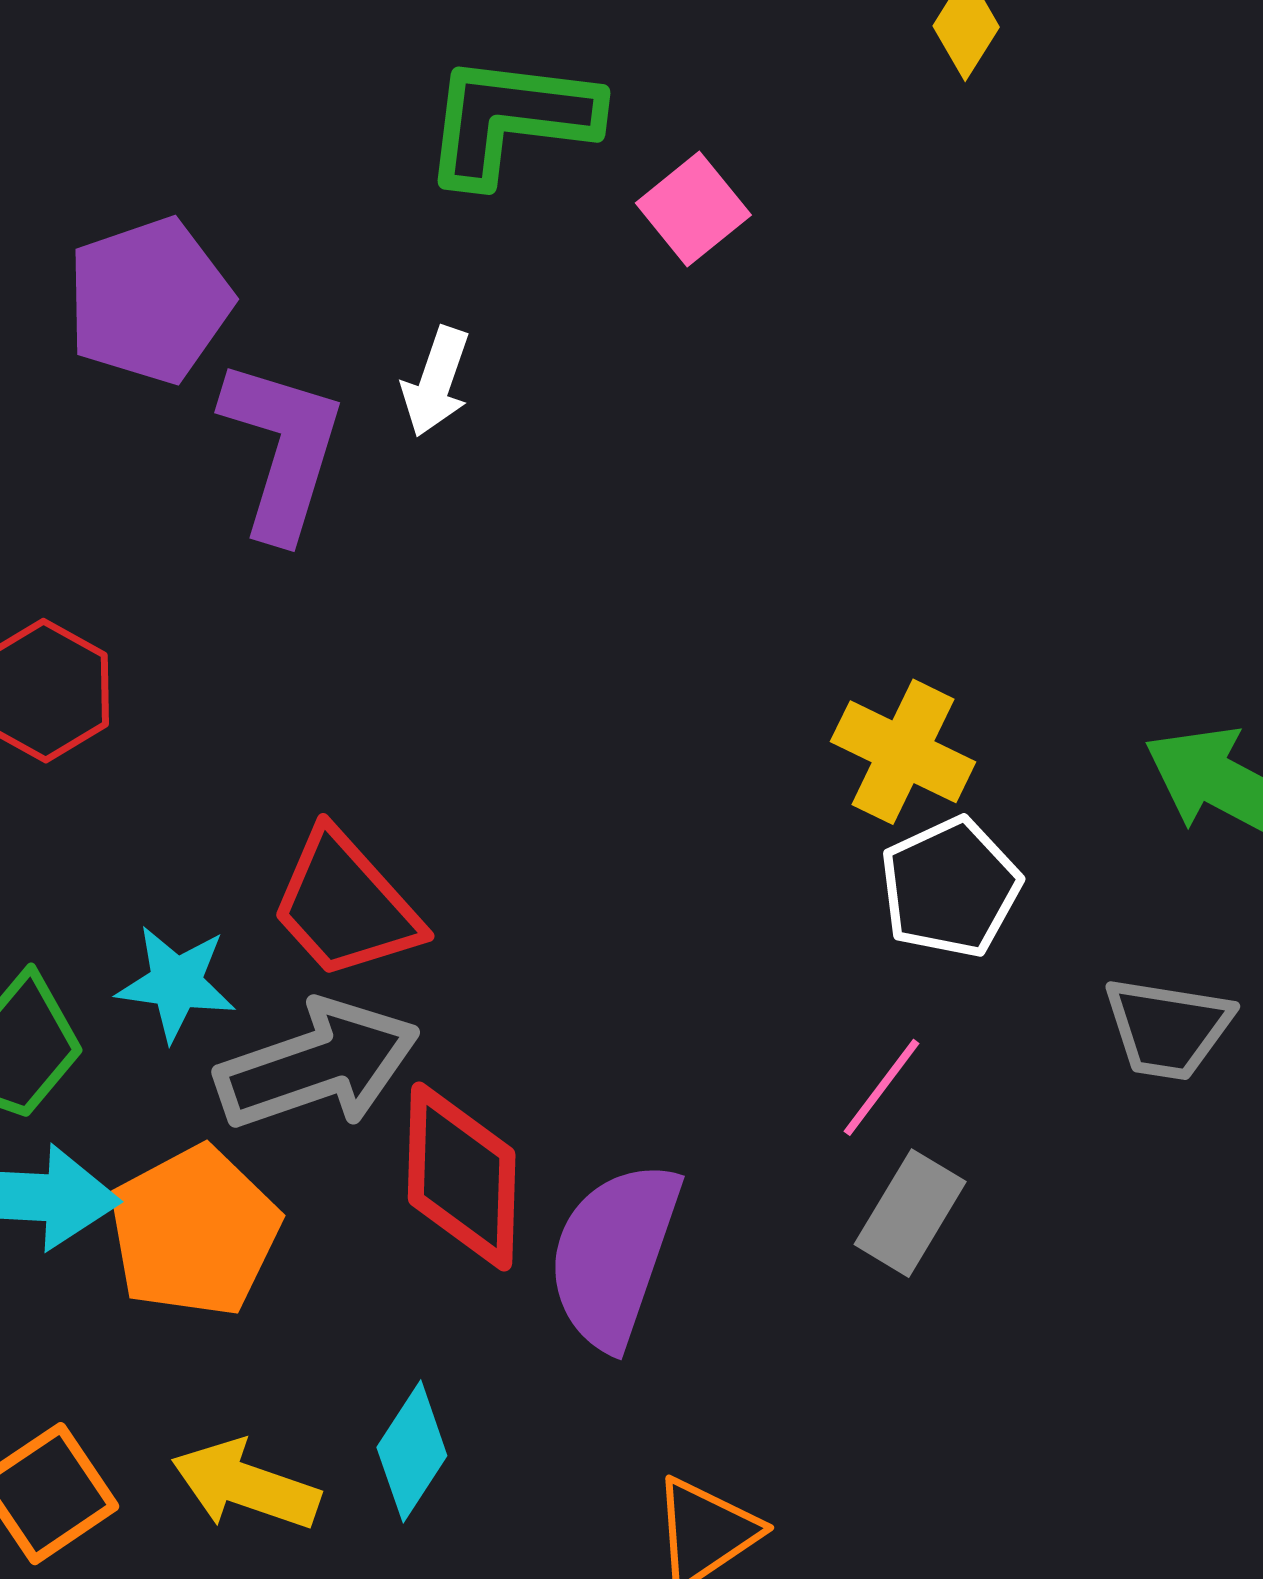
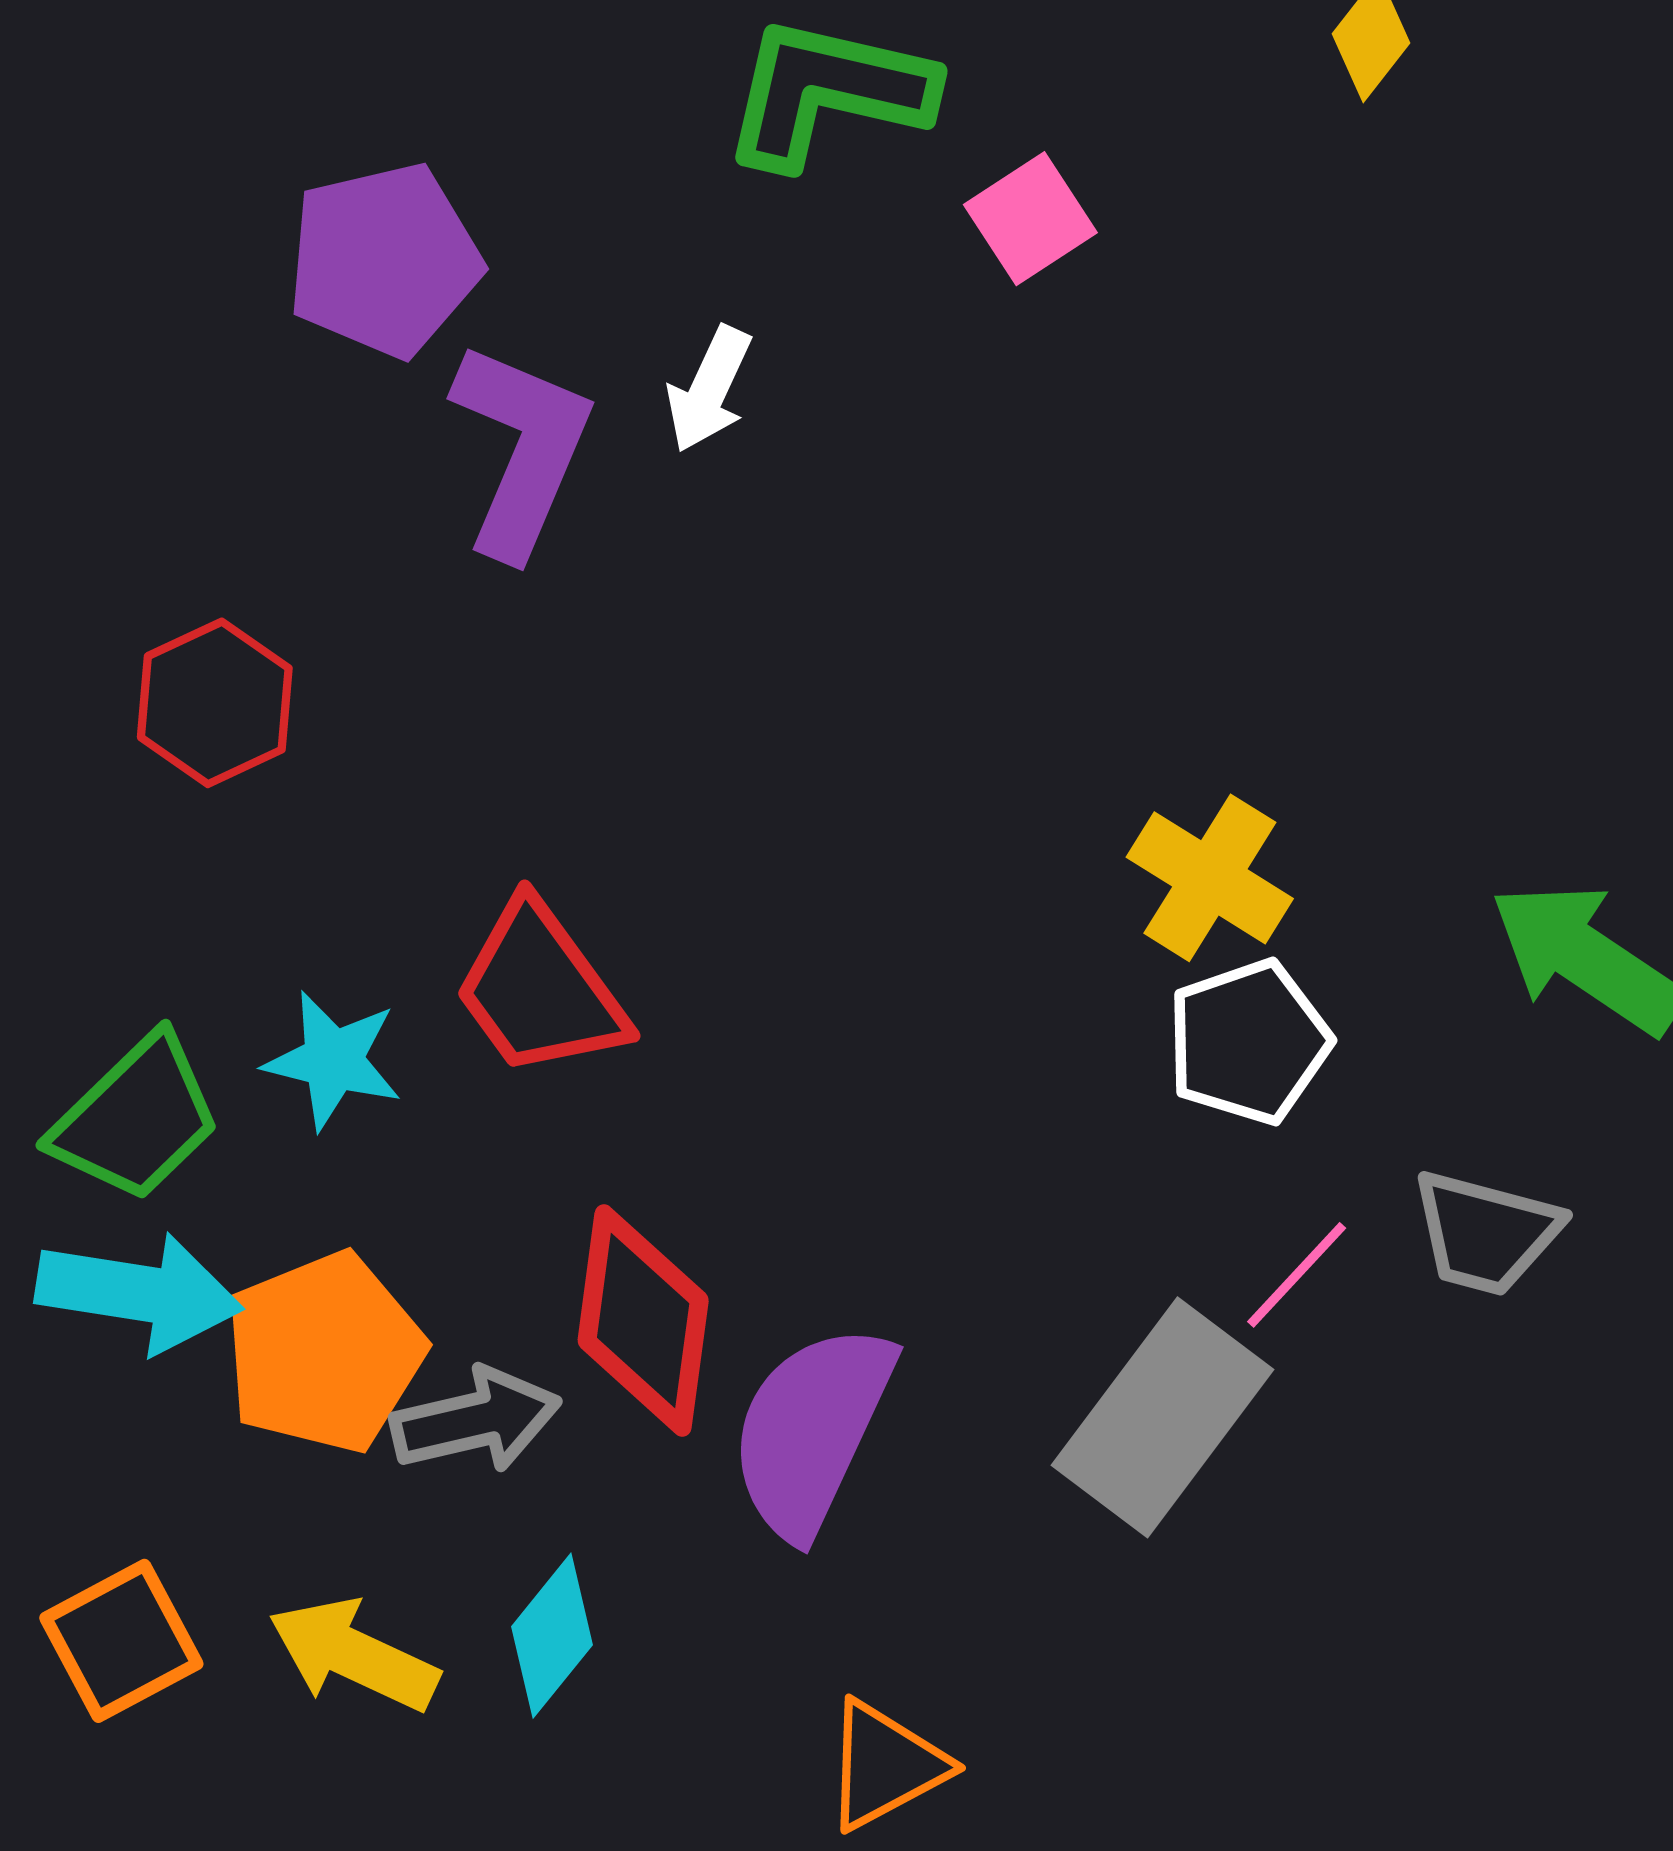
gray arrow: (318, 1065) -> (476, 1420), moved, size x0.7
pink line: (882, 1087) -> (1297, 1275), moved
gray rectangle: (910, 1213) -> (1162, 1417), size x1.6

